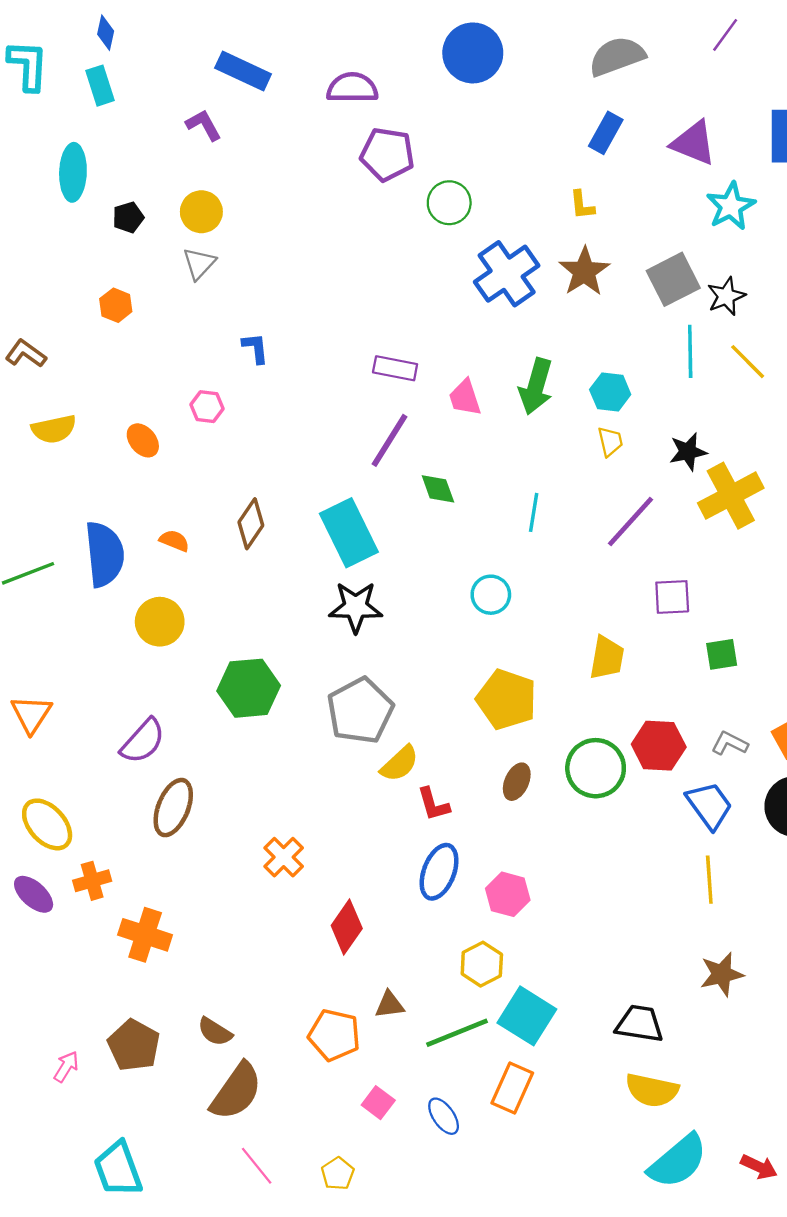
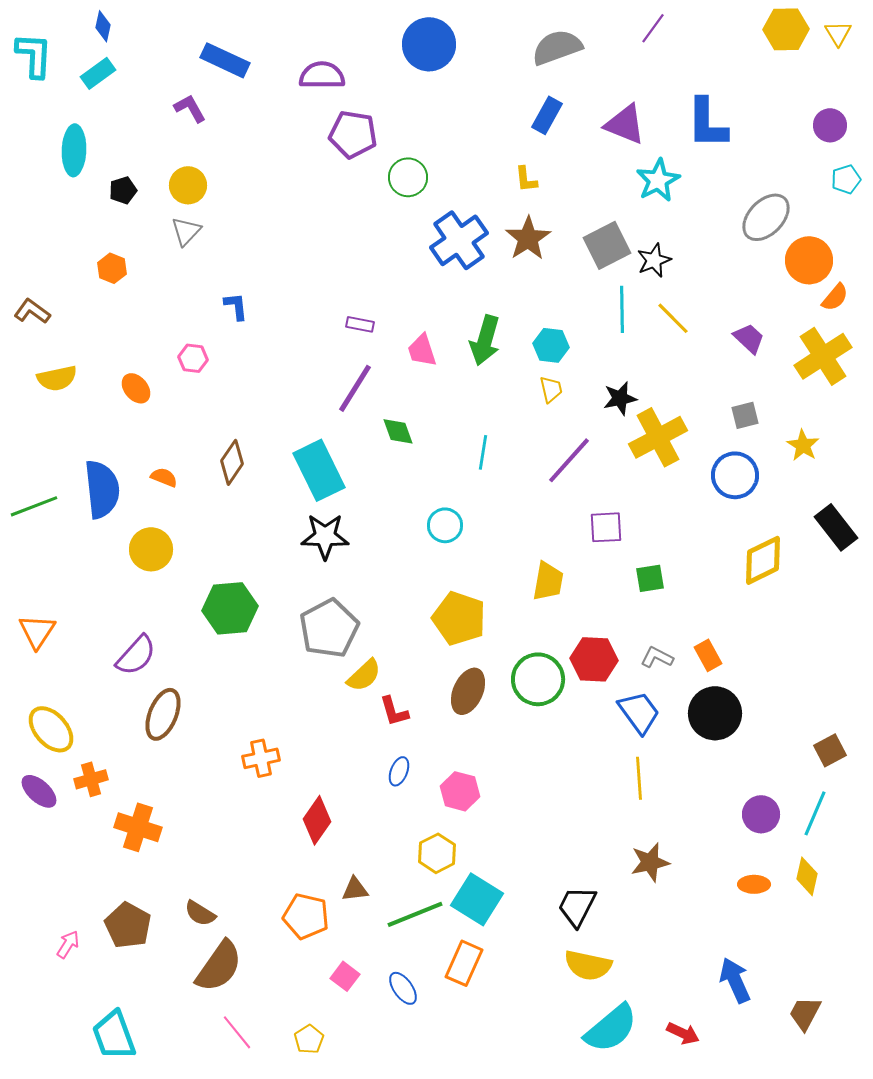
cyan rectangle: (100, 86) -> (98, 73), turned 72
purple rectangle: (395, 368) -> (360, 324), size x0.7
brown ellipse: (517, 782) -> (468, 691), size x1.4
orange cross: (284, 857) -> (261, 758), turned 33
blue ellipse: (439, 872) -> (399, 771), size x0.6
black trapezoid: (640, 1024) -> (577, 906), turned -72

